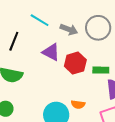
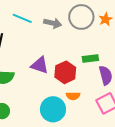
purple triangle: (51, 52) -> (40, 65), moved
red hexagon: (75, 63) -> (65, 72), moved

